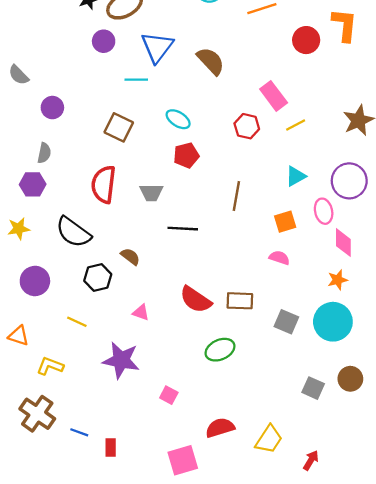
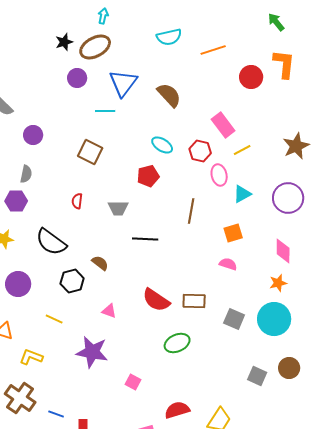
cyan ellipse: (178, 119) -> (162, 145), moved
red semicircle: (104, 184) -> (77, 201), size x0.5
pink ellipse: (324, 211) -> (219, 175), moved

